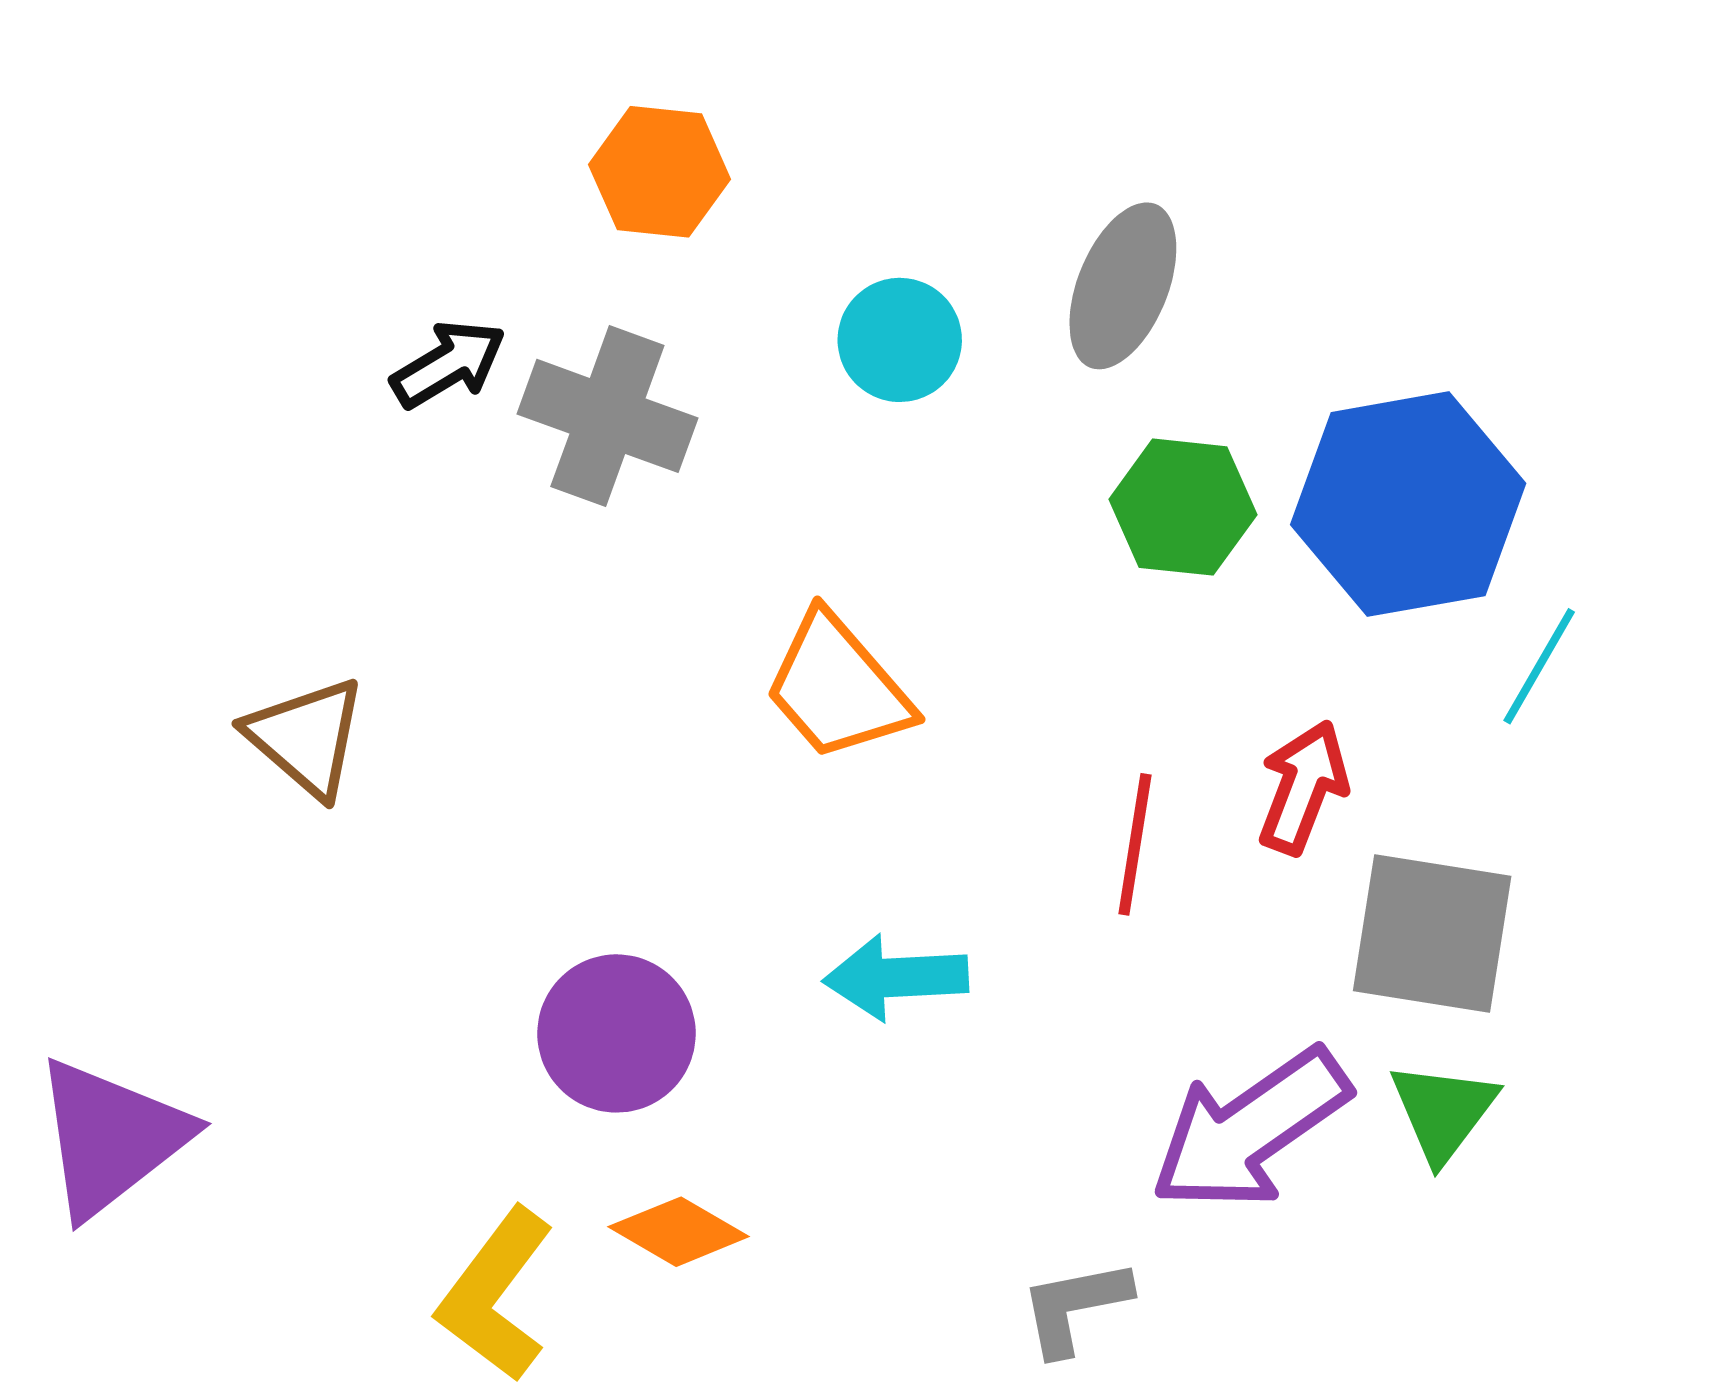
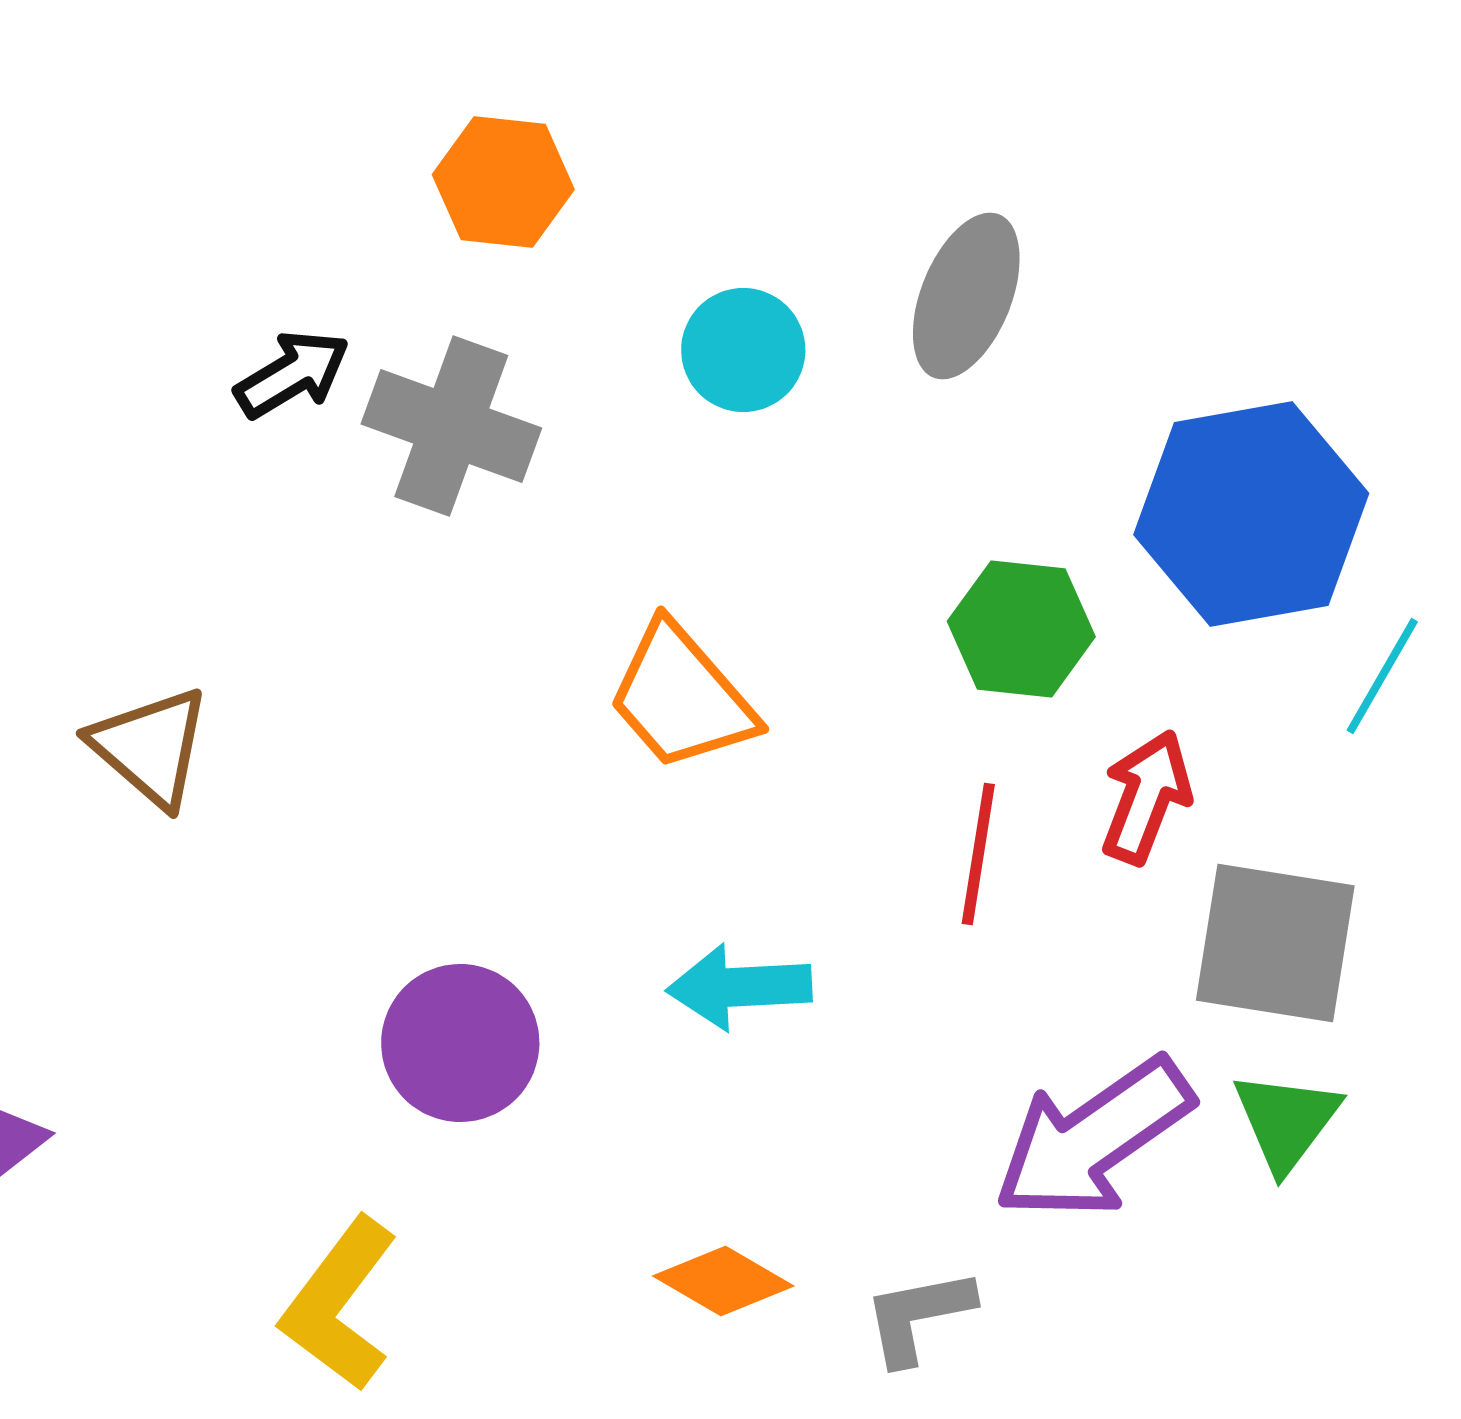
green hexagon: (1183, 507) -> (1021, 629), moved
orange diamond: (679, 1232) -> (723, 1281), moved

